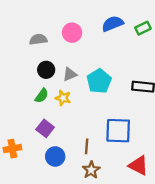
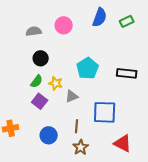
blue semicircle: (113, 24) -> (100, 17), turned 132
gray triangle: (70, 74) -> (72, 96), moved
purple square: (45, 128) -> (40, 101), moved

